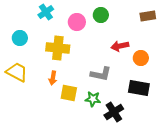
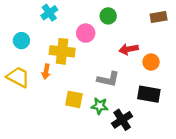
pink circle: (77, 22) -> (86, 33), moved
orange arrow: (53, 78) -> (46, 72), moved

